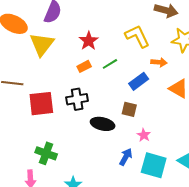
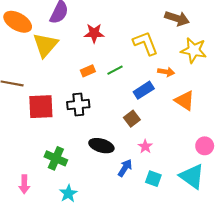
red star: (89, 41) -> (94, 33), moved, turned 30
brown square: (129, 109) -> (132, 119), turned 35
black ellipse: (103, 124) -> (101, 146), moved
green cross: (46, 153) -> (56, 158), moved
cyan square: (154, 165) -> (153, 179), size x0.6

